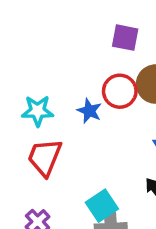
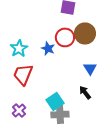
cyan star: (38, 111) -> (19, 48), turned -30

